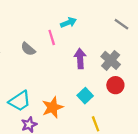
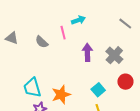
red circle: (115, 85) -> (125, 82), moved
cyan square: (85, 96) -> (98, 90), moved
cyan trapezoid: (20, 101) -> (32, 88), turned 105

